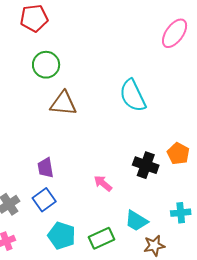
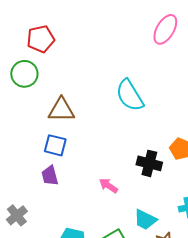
red pentagon: (34, 18) -> (41, 39), moved
green circle: (46, 65) -> (24, 74), moved
blue square: (44, 200) -> (55, 145), moved, turned -35

